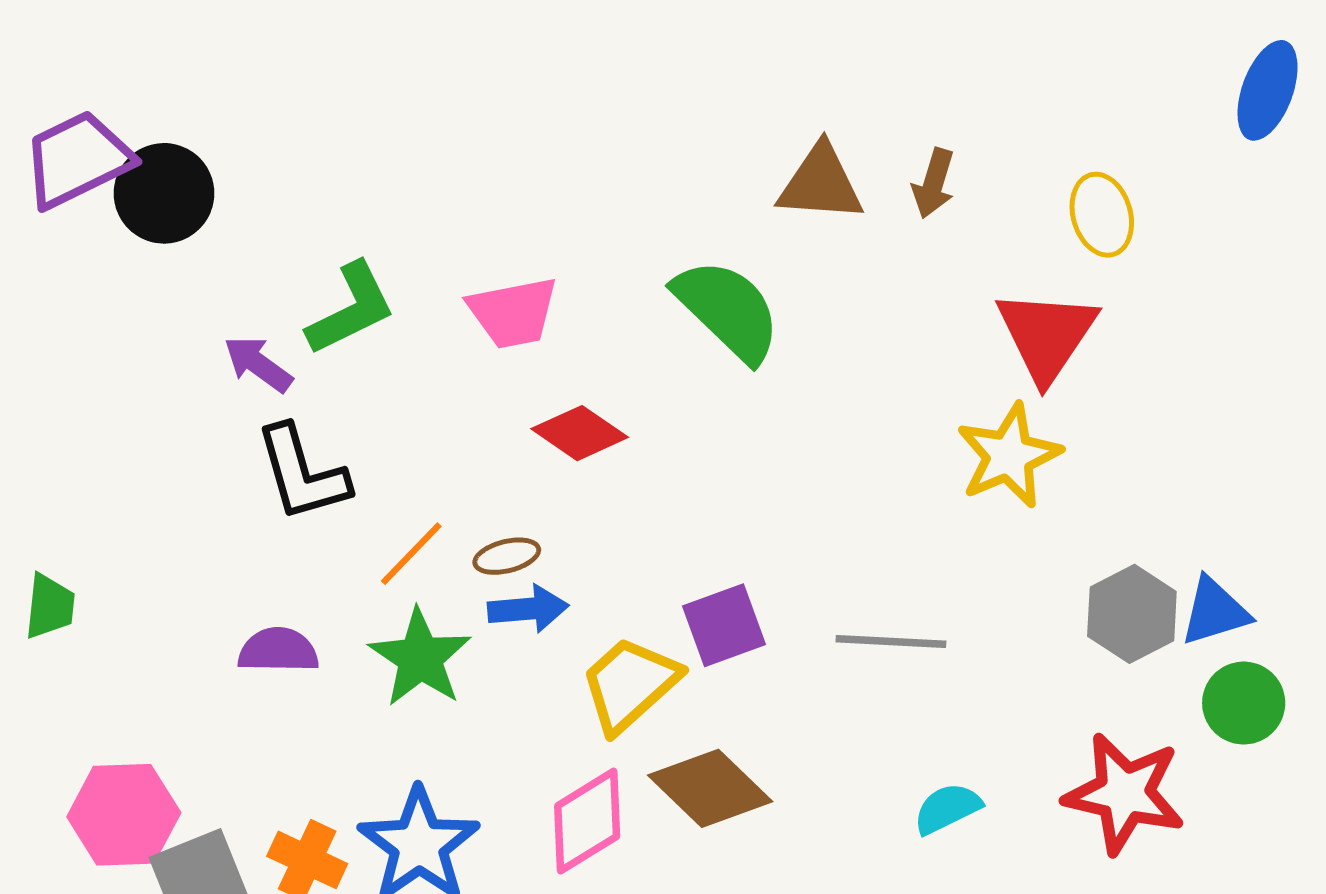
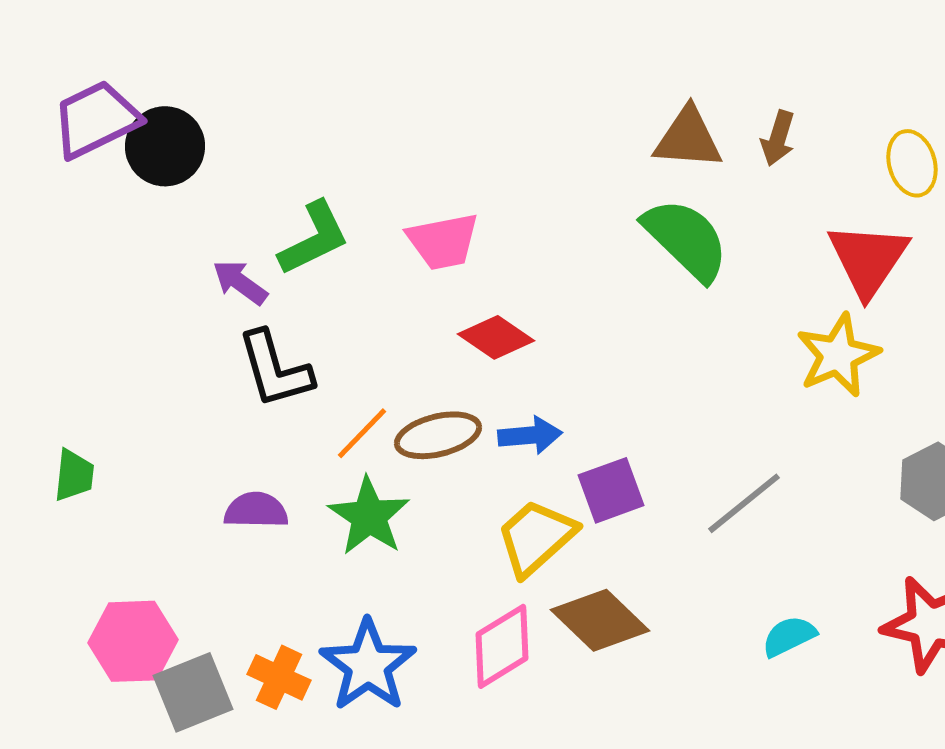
green semicircle: (728, 310) -> (686, 239), moved
brown ellipse: (507, 556) -> (438, 435), size x1.6
blue arrow: (528, 609) -> (530, 435), moved
gray line: (891, 642) -> (744, 503), turned -42

